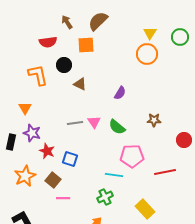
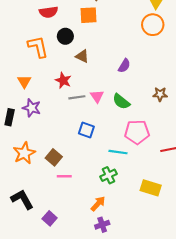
red star: (47, 151) -> (63, 80), moved
blue square: (70, 159) -> (86, 130), moved
yellow rectangle: (145, 209) -> (151, 188), turned -30

